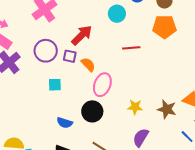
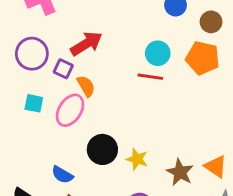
cyan circle: (117, 14) -> (158, 53), moved
pink ellipse: (102, 85) -> (70, 110), moved
black circle: (92, 111) -> (102, 149), moved
blue semicircle: (65, 123) -> (62, 175), moved

